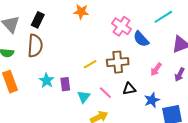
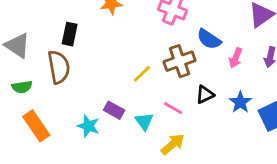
black rectangle: (38, 20) -> (70, 34), moved
blue semicircle: (141, 39) -> (209, 39), moved
cyan star: (47, 81) -> (88, 126), moved
purple rectangle: (65, 84) -> (114, 110), turned -40

